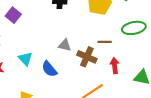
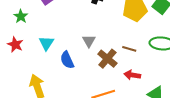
gray triangle: (65, 45) -> (89, 41), turned 32
red arrow: (115, 66) -> (132, 75), turned -91

